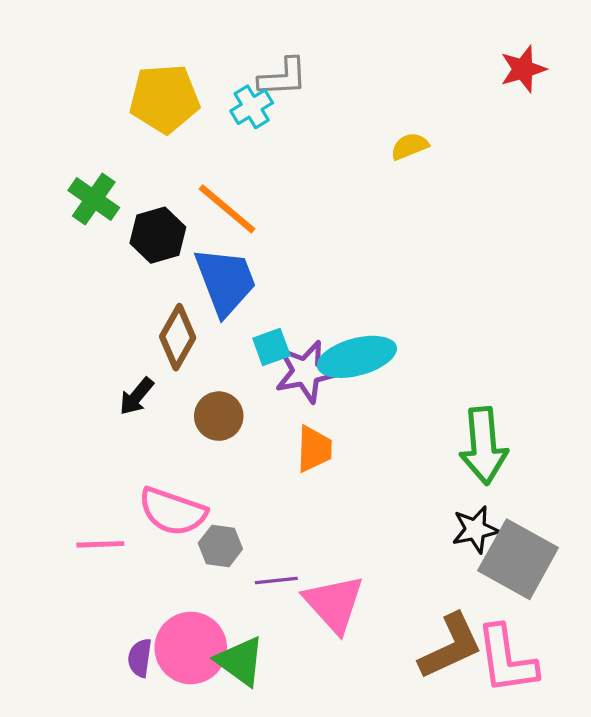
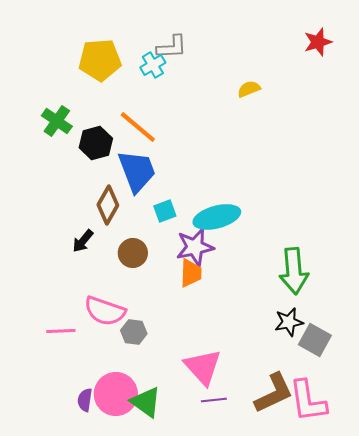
purple star: (306, 372) -> (195, 247), moved
gray square: (518, 559) -> (315, 340), size x0.7
purple line: (276, 581) -> (214, 400), moved

